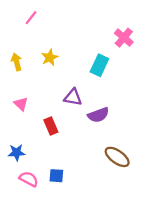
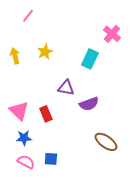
pink triangle: (21, 104) -> (19, 111), moved, size x1.5
blue star: (17, 152) -> (24, 138), moved

